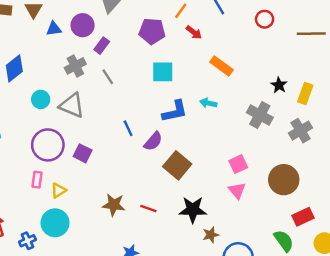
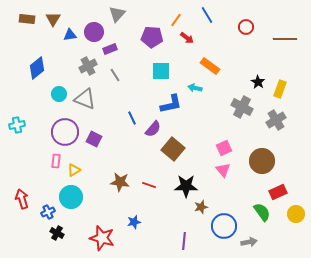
purple rectangle: (102, 46) -> (110, 49), turned 32
cyan arrow: (208, 103) -> (195, 88), moved

